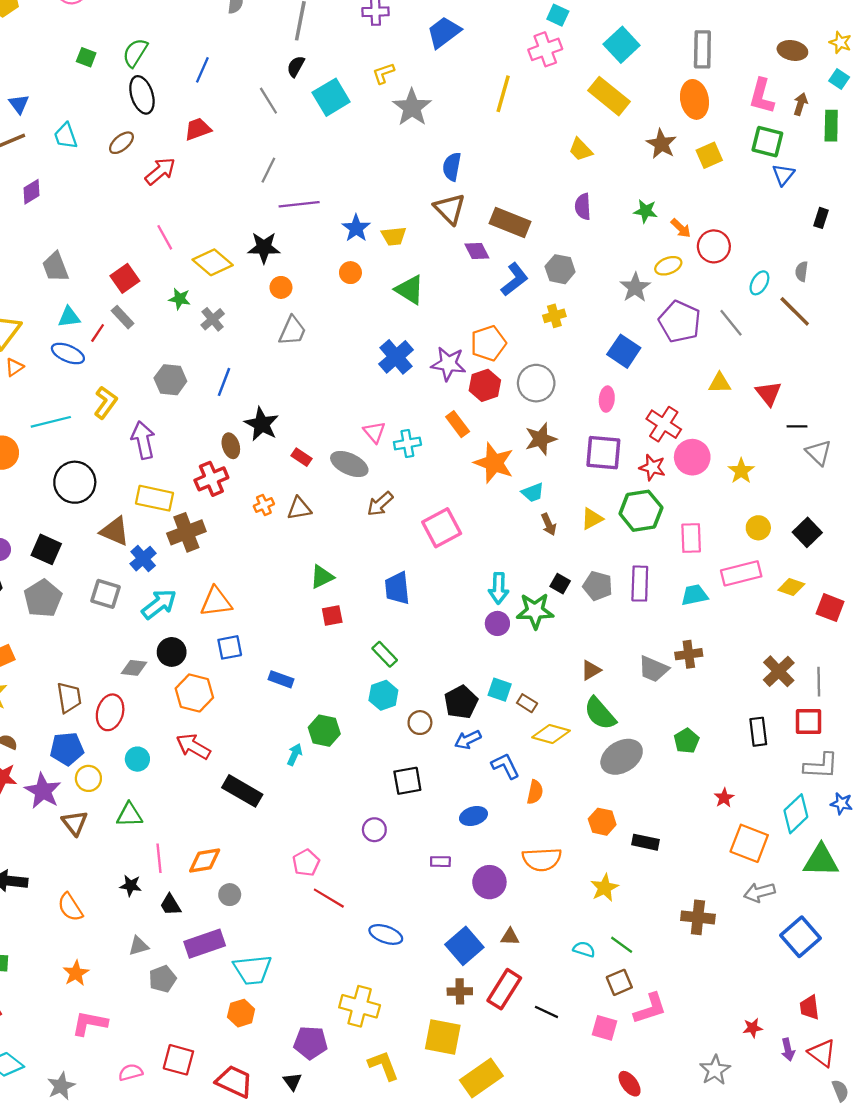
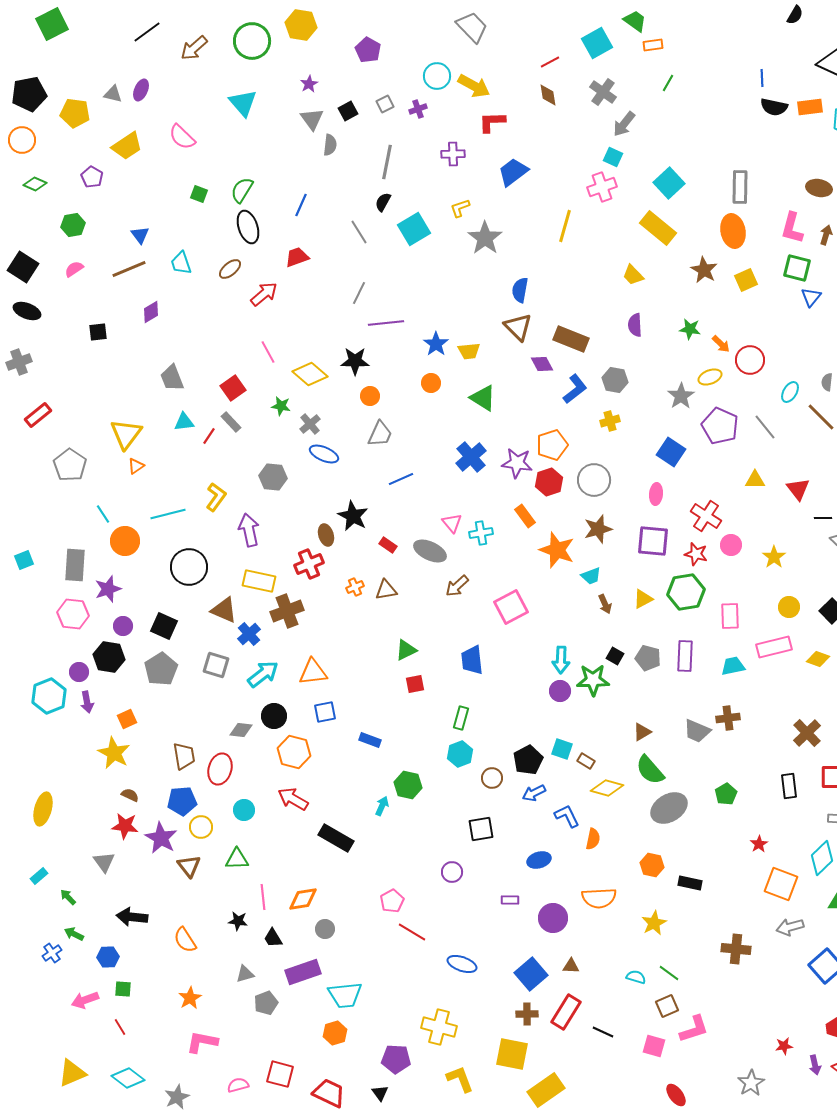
blue ellipse: (68, 353) -> (324, 454), moved
blue line: (224, 382) -> (401, 479), moved, turned 45
pink circle: (692, 457) -> (731, 545), size x0.7
green rectangle: (385, 654) -> (461, 718), turned 60

